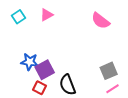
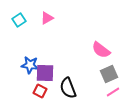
pink semicircle: (101, 21) -> (101, 50), moved
purple square: (45, 70) -> (45, 73), turned 30

